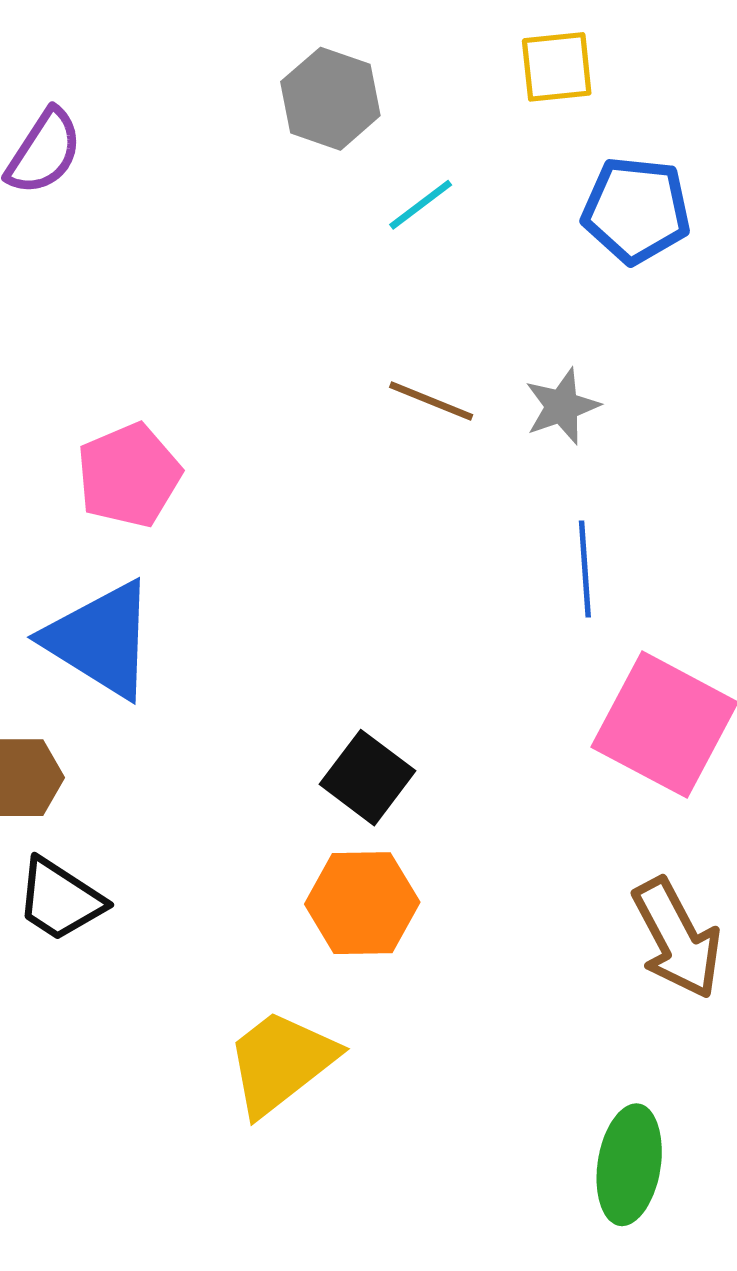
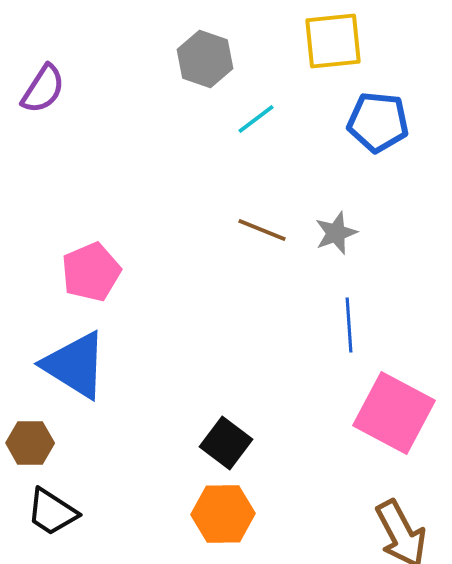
yellow square: (557, 67) -> (333, 41), size x1.4

